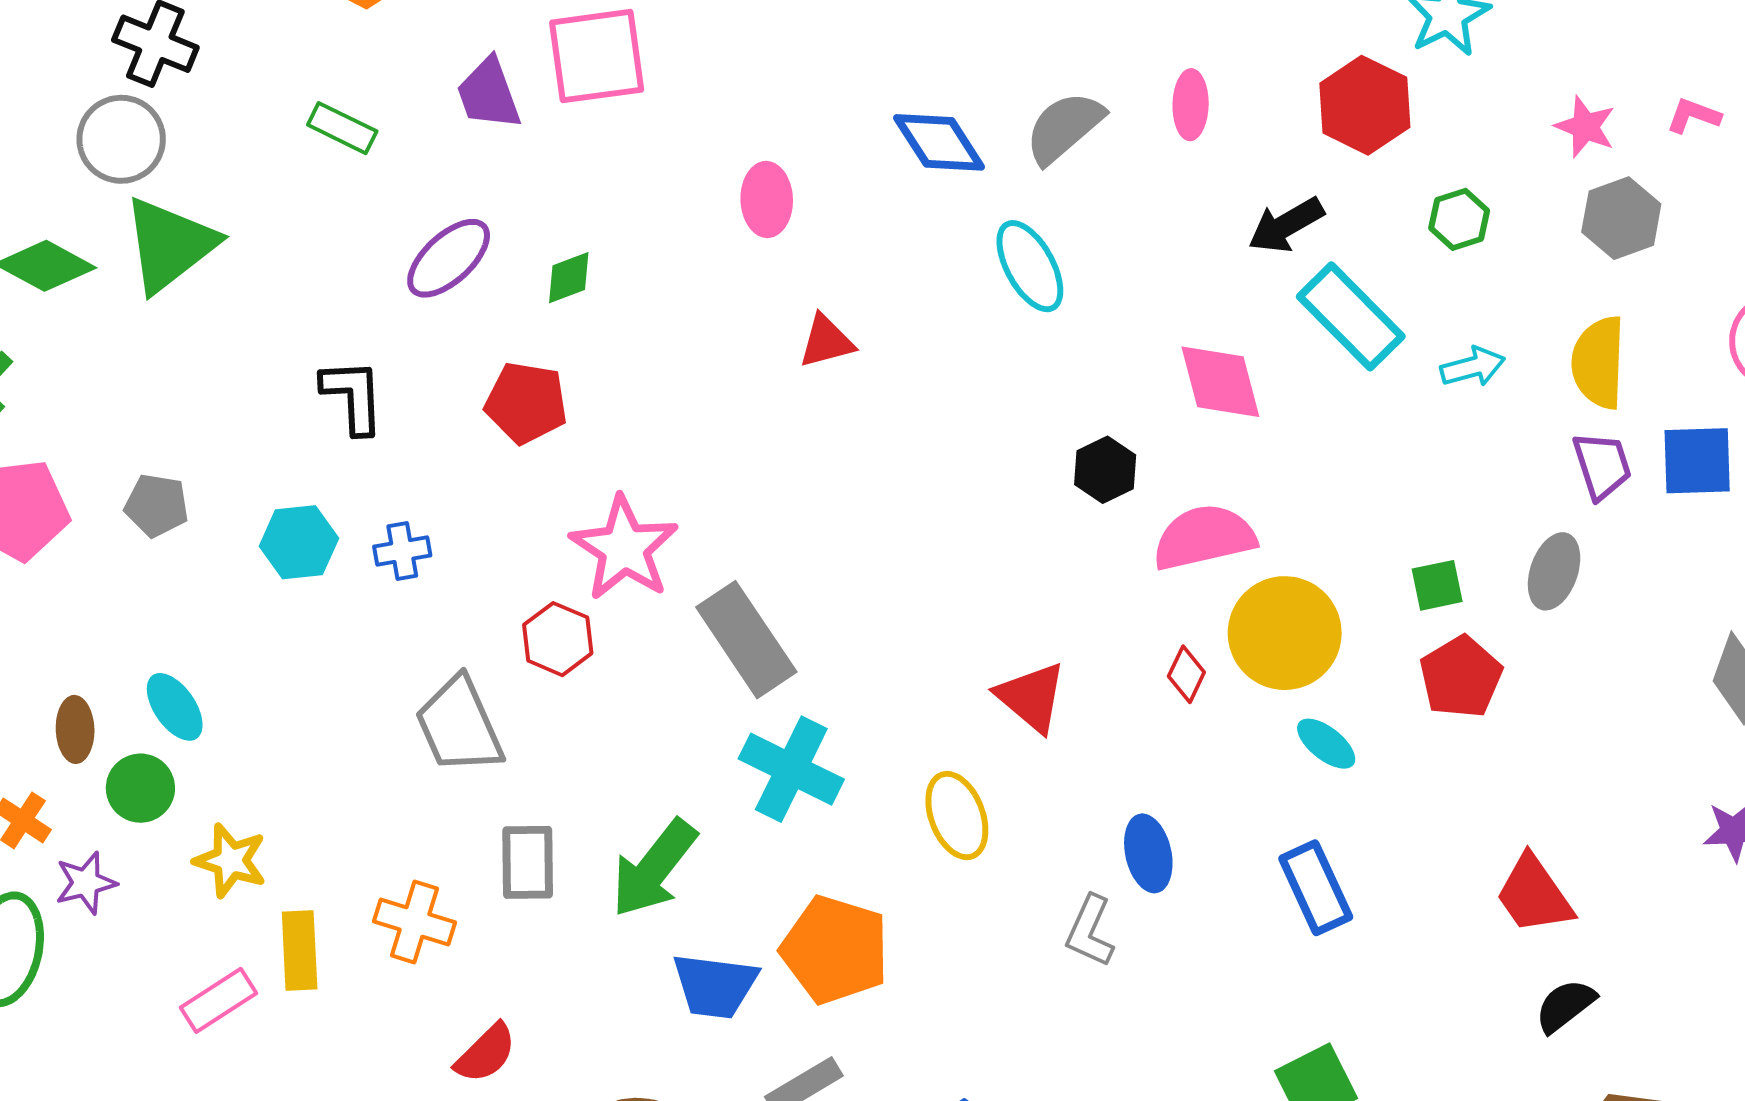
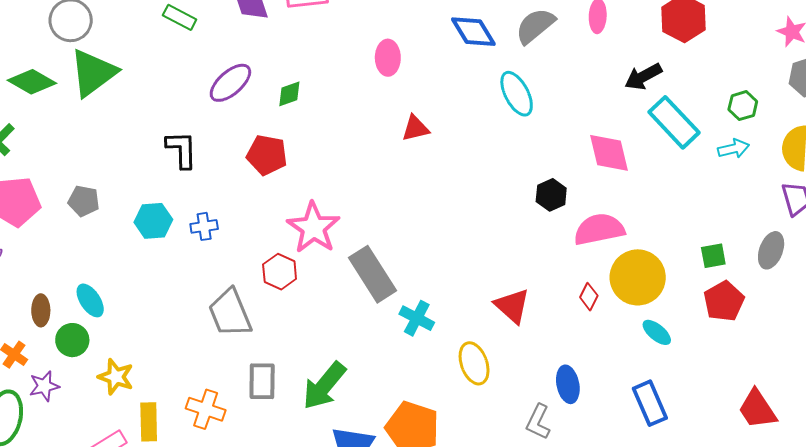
green hexagon: (1459, 219) -> (743, 106), moved
cyan cross: (791, 769) -> (417, 318), moved, size x0.7

